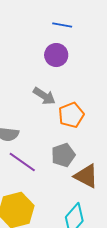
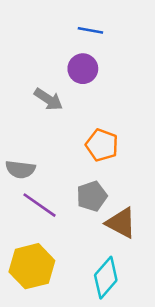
gray arrow: (44, 96) -> (48, 99), moved
orange pentagon: (71, 115) -> (102, 145), turned -30

